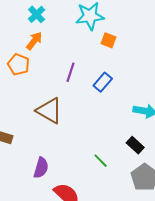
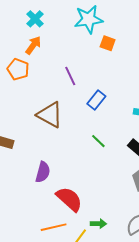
purple line: (71, 72) -> (70, 76), turned -42
blue rectangle: (103, 82) -> (96, 100), moved
green line: (101, 161) -> (98, 141), moved

